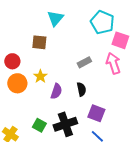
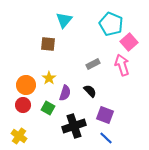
pink square: (120, 40) -> (129, 42), turned 30
red circle: (12, 61) -> (23, 105), moved
black semicircle: (81, 89) -> (90, 91), turned -32
green square: (39, 125) -> (48, 108), moved

